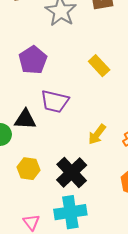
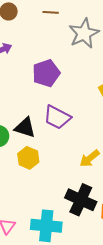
yellow hexagon: (29, 169) -> (28, 158), moved
black cross: (72, 172) -> (81, 200), moved, turned -36

